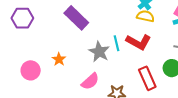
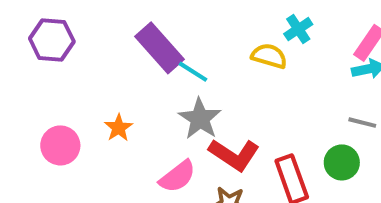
yellow semicircle: (145, 16) -> (269, 56), moved
red L-shape: (139, 42) -> (234, 155), moved
cyan line: (116, 43) -> (193, 72), moved, turned -49

